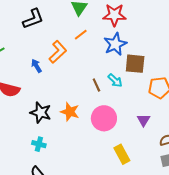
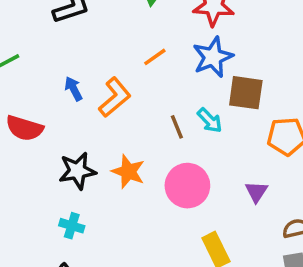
orange line: (81, 35) -> (155, 57), moved
orange L-shape: (58, 52) -> (115, 97), moved
black star: (41, 113) -> (77, 171), turned -30

